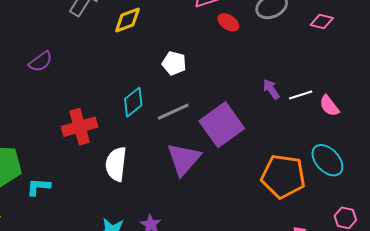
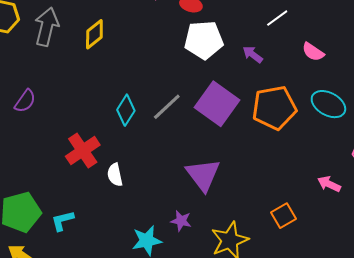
white pentagon: (174, 63) -> (204, 40), moved, size x1.6
white line: (301, 95) -> (277, 18), moved
purple triangle: (184, 159) -> (203, 175), moved
white semicircle: (116, 164) -> (115, 175), moved, size x0.7
orange pentagon: (283, 176) -> (274, 108), moved

